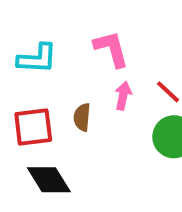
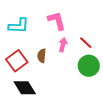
red square: (33, 127) -> (17, 61), turned -30

